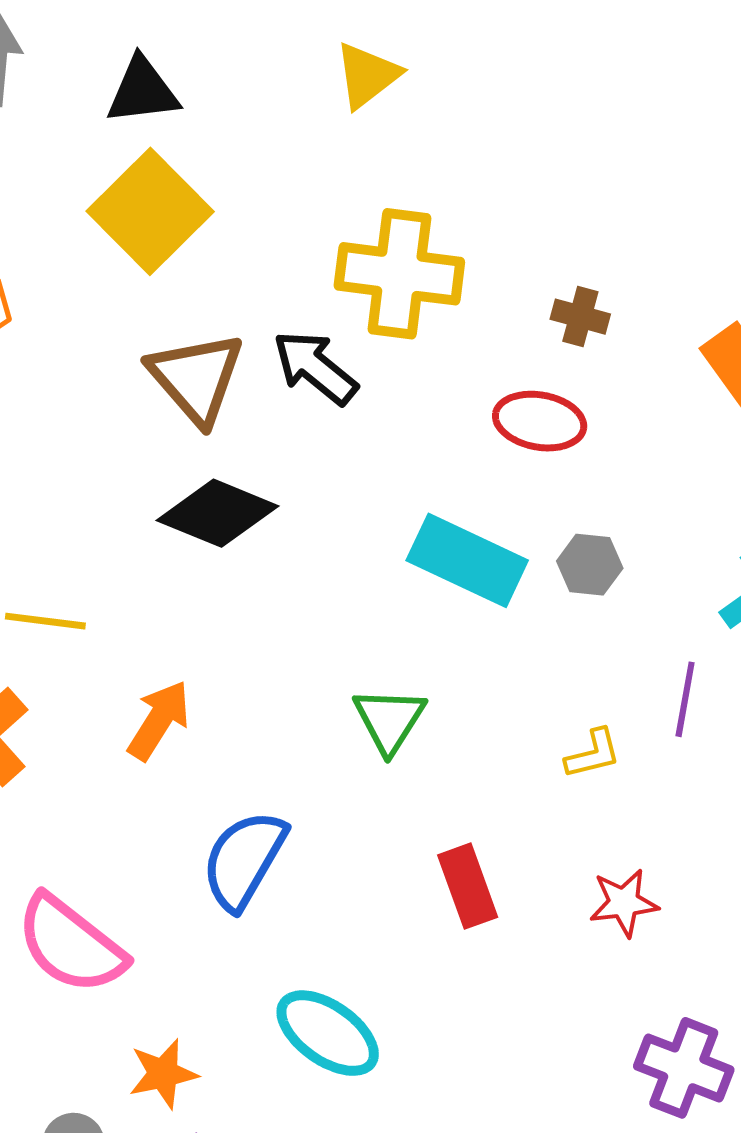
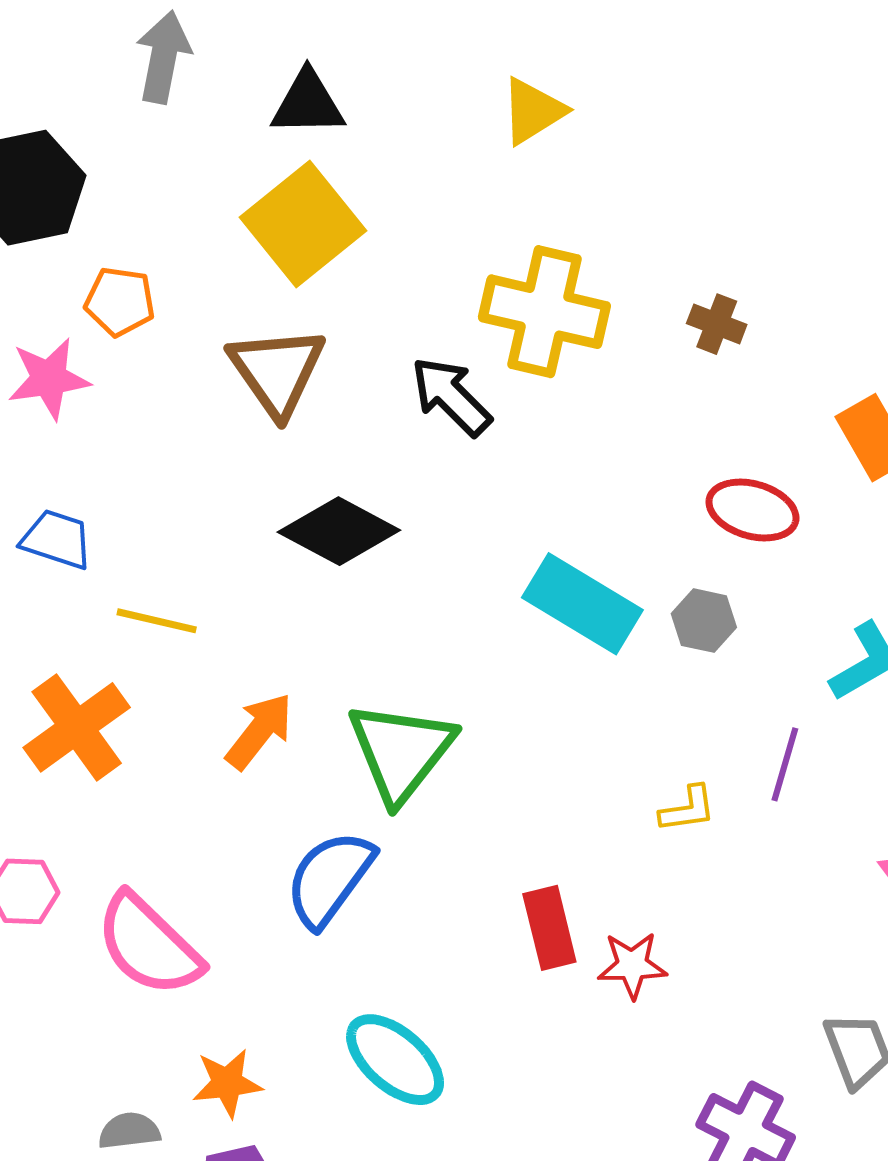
brown cross: (580, 317) -> (717, 324), moved
brown triangle: (196, 378) -> (277, 371), moved
red ellipse: (540, 421) -> (752, 510), moved
green triangle: (389, 720) -> (401, 751), moved, size x1.5
red star: (624, 903) -> (632, 965), moved

